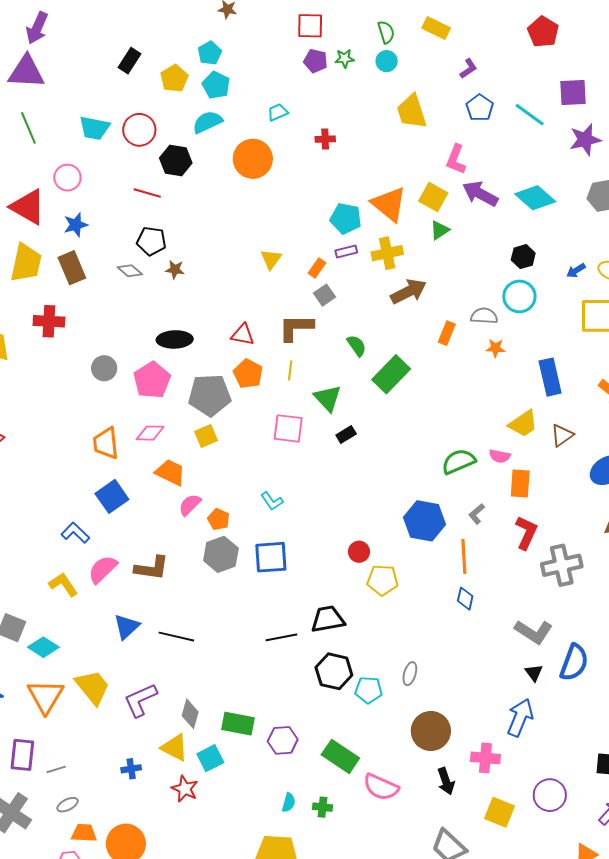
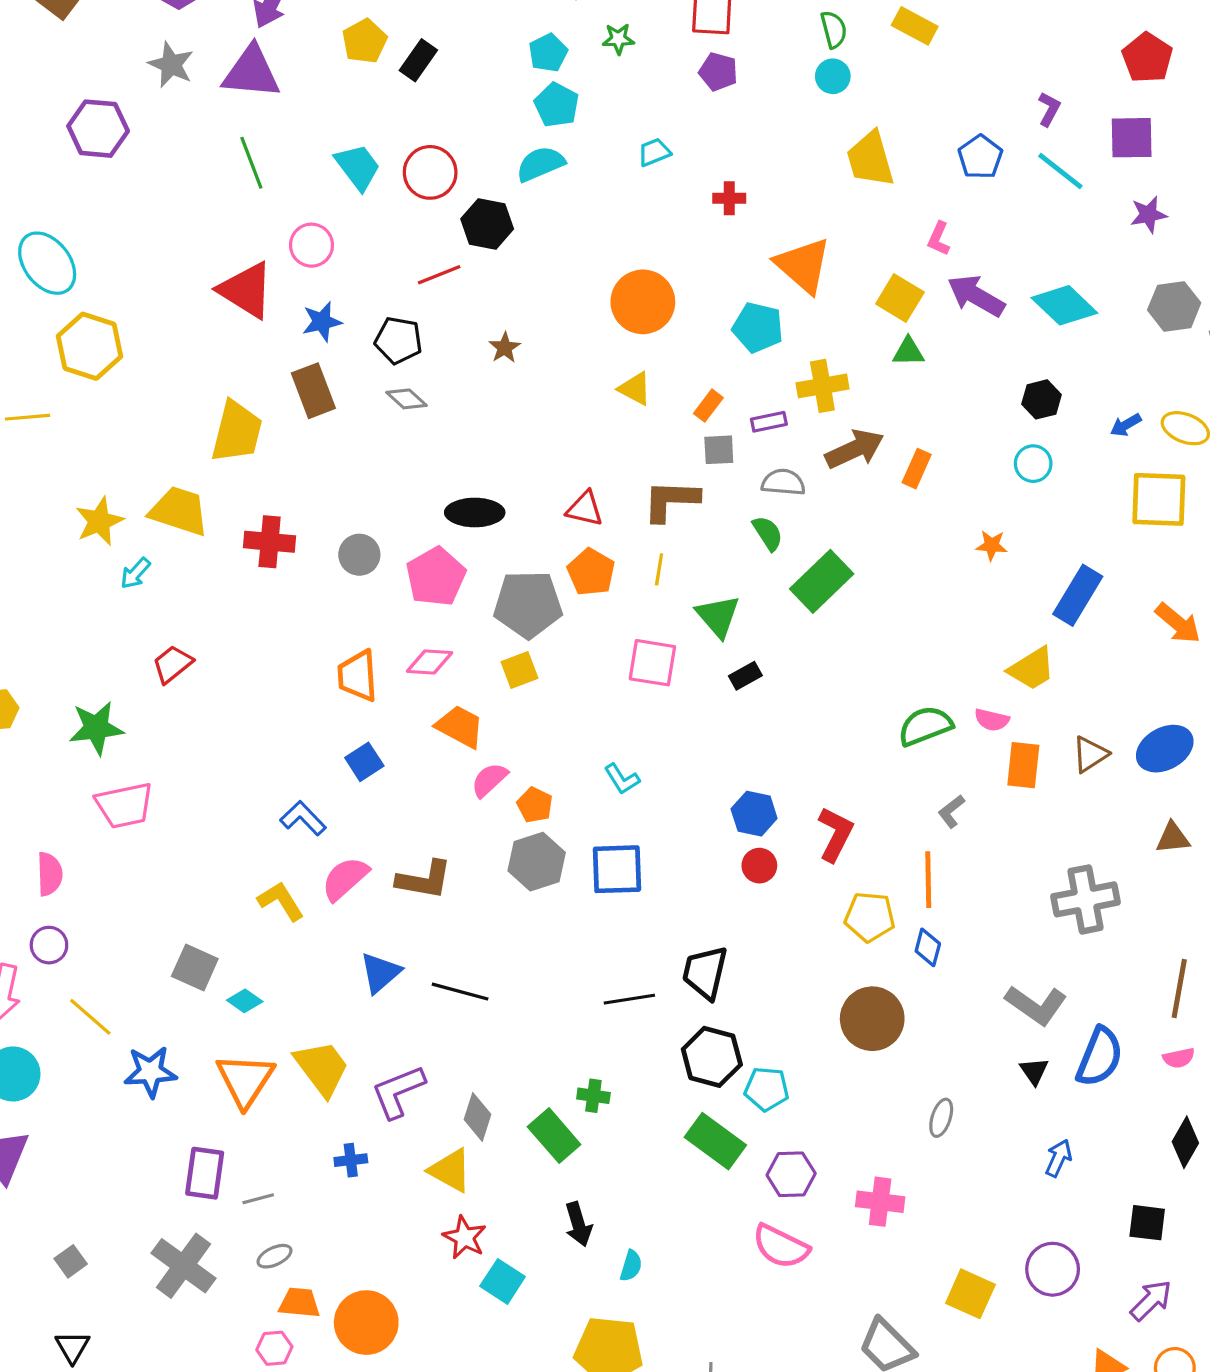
red pentagon: (543, 32) -> (1147, 58), moved
green star: (345, 58) -> (618, 39), moved
purple L-shape: (468, 69) -> (1049, 109), moved, turned -30
yellow pentagon: (174, 78) -> (365, 41), moved
cyan trapezoid: (94, 128) -> (358, 167), turned -140
purple star: (585, 140) -> (1148, 215), size x0.7
orange circle: (253, 159) -> (643, 302), moved
pink L-shape: (456, 159) -> (939, 239), size x0.7
red line: (147, 193) -> (439, 275), turned -40
orange triangle: (389, 204) -> (803, 265), moved
green triangle: (440, 230) -> (908, 352), turned 30
black pentagon: (151, 241) -> (398, 340), moved
purple rectangle: (346, 251) -> (769, 422), moved
yellow triangle: (271, 259) -> (635, 389), turned -40
yellow trapezoid: (26, 263) -> (237, 432), moved
brown star: (175, 269) -> (505, 348), moved, turned 30
gray square: (324, 295) -> (719, 450), turned 30
cyan circle: (519, 296) -> (1033, 464), size x0.7
gray semicircle: (484, 316) -> (783, 482), moved
red cross: (49, 321) -> (270, 542), moved
orange rectangle: (447, 333) -> (917, 469), moved
blue rectangle: (550, 377) -> (1078, 595), turned 42
brown triangle: (562, 435) -> (1090, 754), moved
blue square: (112, 496) -> (364, 762), size x0.7
blue hexagon: (425, 521) -> (754, 814), moved, size x0.7
red L-shape: (526, 533) -> (835, 834), moved
yellow pentagon: (382, 580) -> (870, 917), moved
black trapezoid: (328, 619) -> (705, 973), turned -69
cyan diamond: (43, 647) -> (245, 1001), size x0.7
gray ellipse: (410, 674) -> (941, 1118), moved
blue arrow: (520, 718) -> (1059, 1158), moved, size x0.6
green rectangle: (238, 724) -> (554, 1136), turned 36
brown circle: (431, 731) -> (872, 1019), moved
purple hexagon: (283, 740) -> (791, 1174), moved
green rectangle: (340, 756) -> (715, 1141), moved
cyan square: (210, 758) -> (503, 1281), moved, turned -32
pink cross: (485, 758) -> (880, 1202), moved
blue cross: (131, 769) -> (351, 1160), moved
black arrow: (446, 781) -> (578, 1224), moved
green cross: (323, 807) -> (593, 1096), moved

